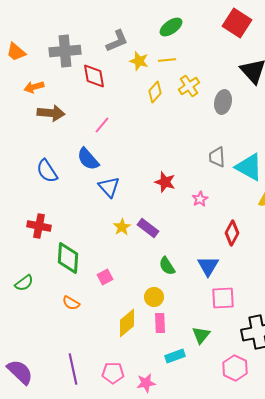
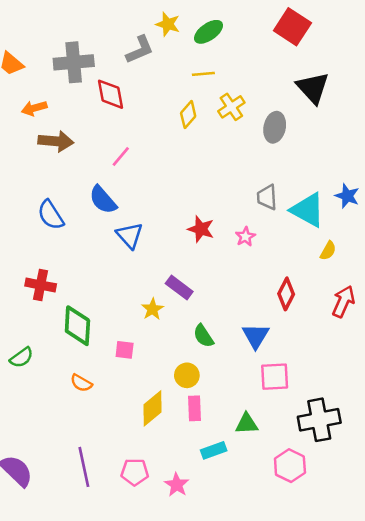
yellow star: (139, 61) -> (168, 24), moved
pink star: (200, 199) -> (245, 237), moved
yellow star: (122, 227) -> (153, 309), moved
pink square: (105, 277) -> (125, 350), turned 35
green triangle: (201, 335) -> (247, 424), turned 48
pink star: (146, 383) -> (177, 485), turned -30

